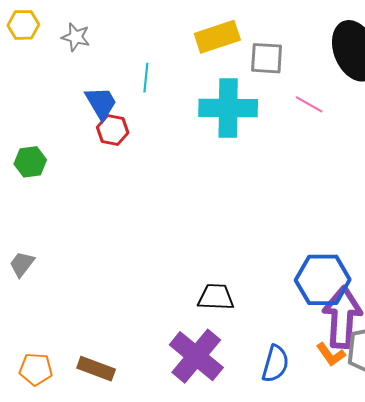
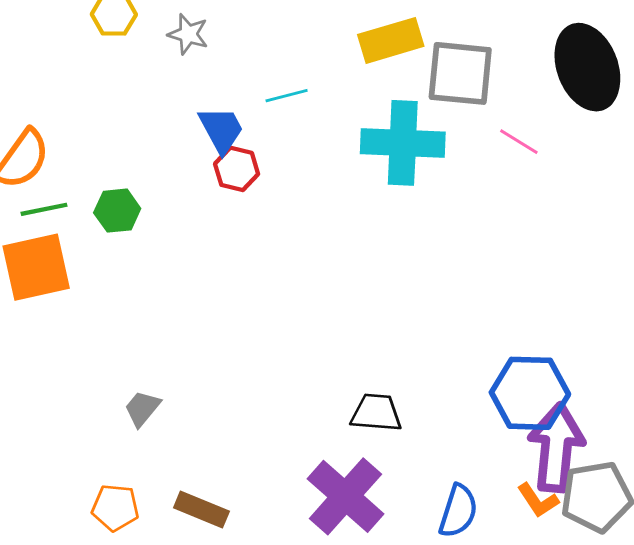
gray square: (267, 58) -> (460, 73), size x1.4
cyan line: (146, 78) -> (287, 96), turned 68
gray trapezoid: (22, 264) -> (142, 408), moved

